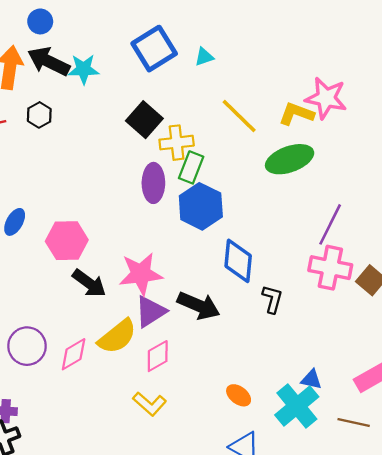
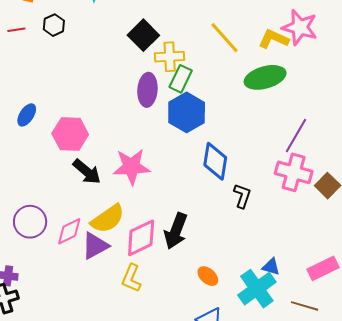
black arrow: (199, 306) -> (176, 231), moved, turned 84
purple triangle: (151, 311) -> (95, 246), moved
pink diamond: (158, 356) -> (141, 238), size x1.4
yellow L-shape: (150, 404) -> (131, 278), turned 68

